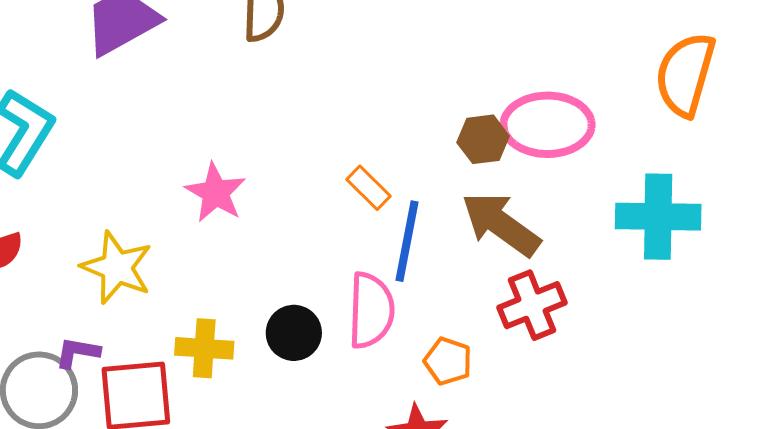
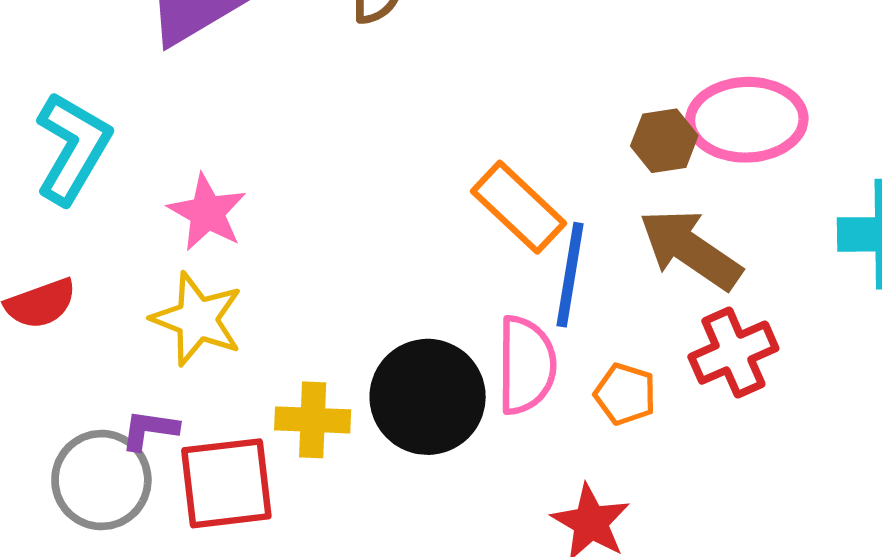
orange rectangle: (368, 188) -> (519, 207), size x1.6
pink star: (216, 193) -> (207, 212), moved
black circle: (294, 333) -> (428, 397), size x1.6
orange pentagon: (448, 361) -> (625, 394), moved

